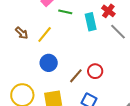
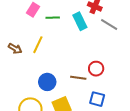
blue circle: (49, 63) -> (47, 82), moved
brown line: (76, 76) -> (78, 78), turned 70

